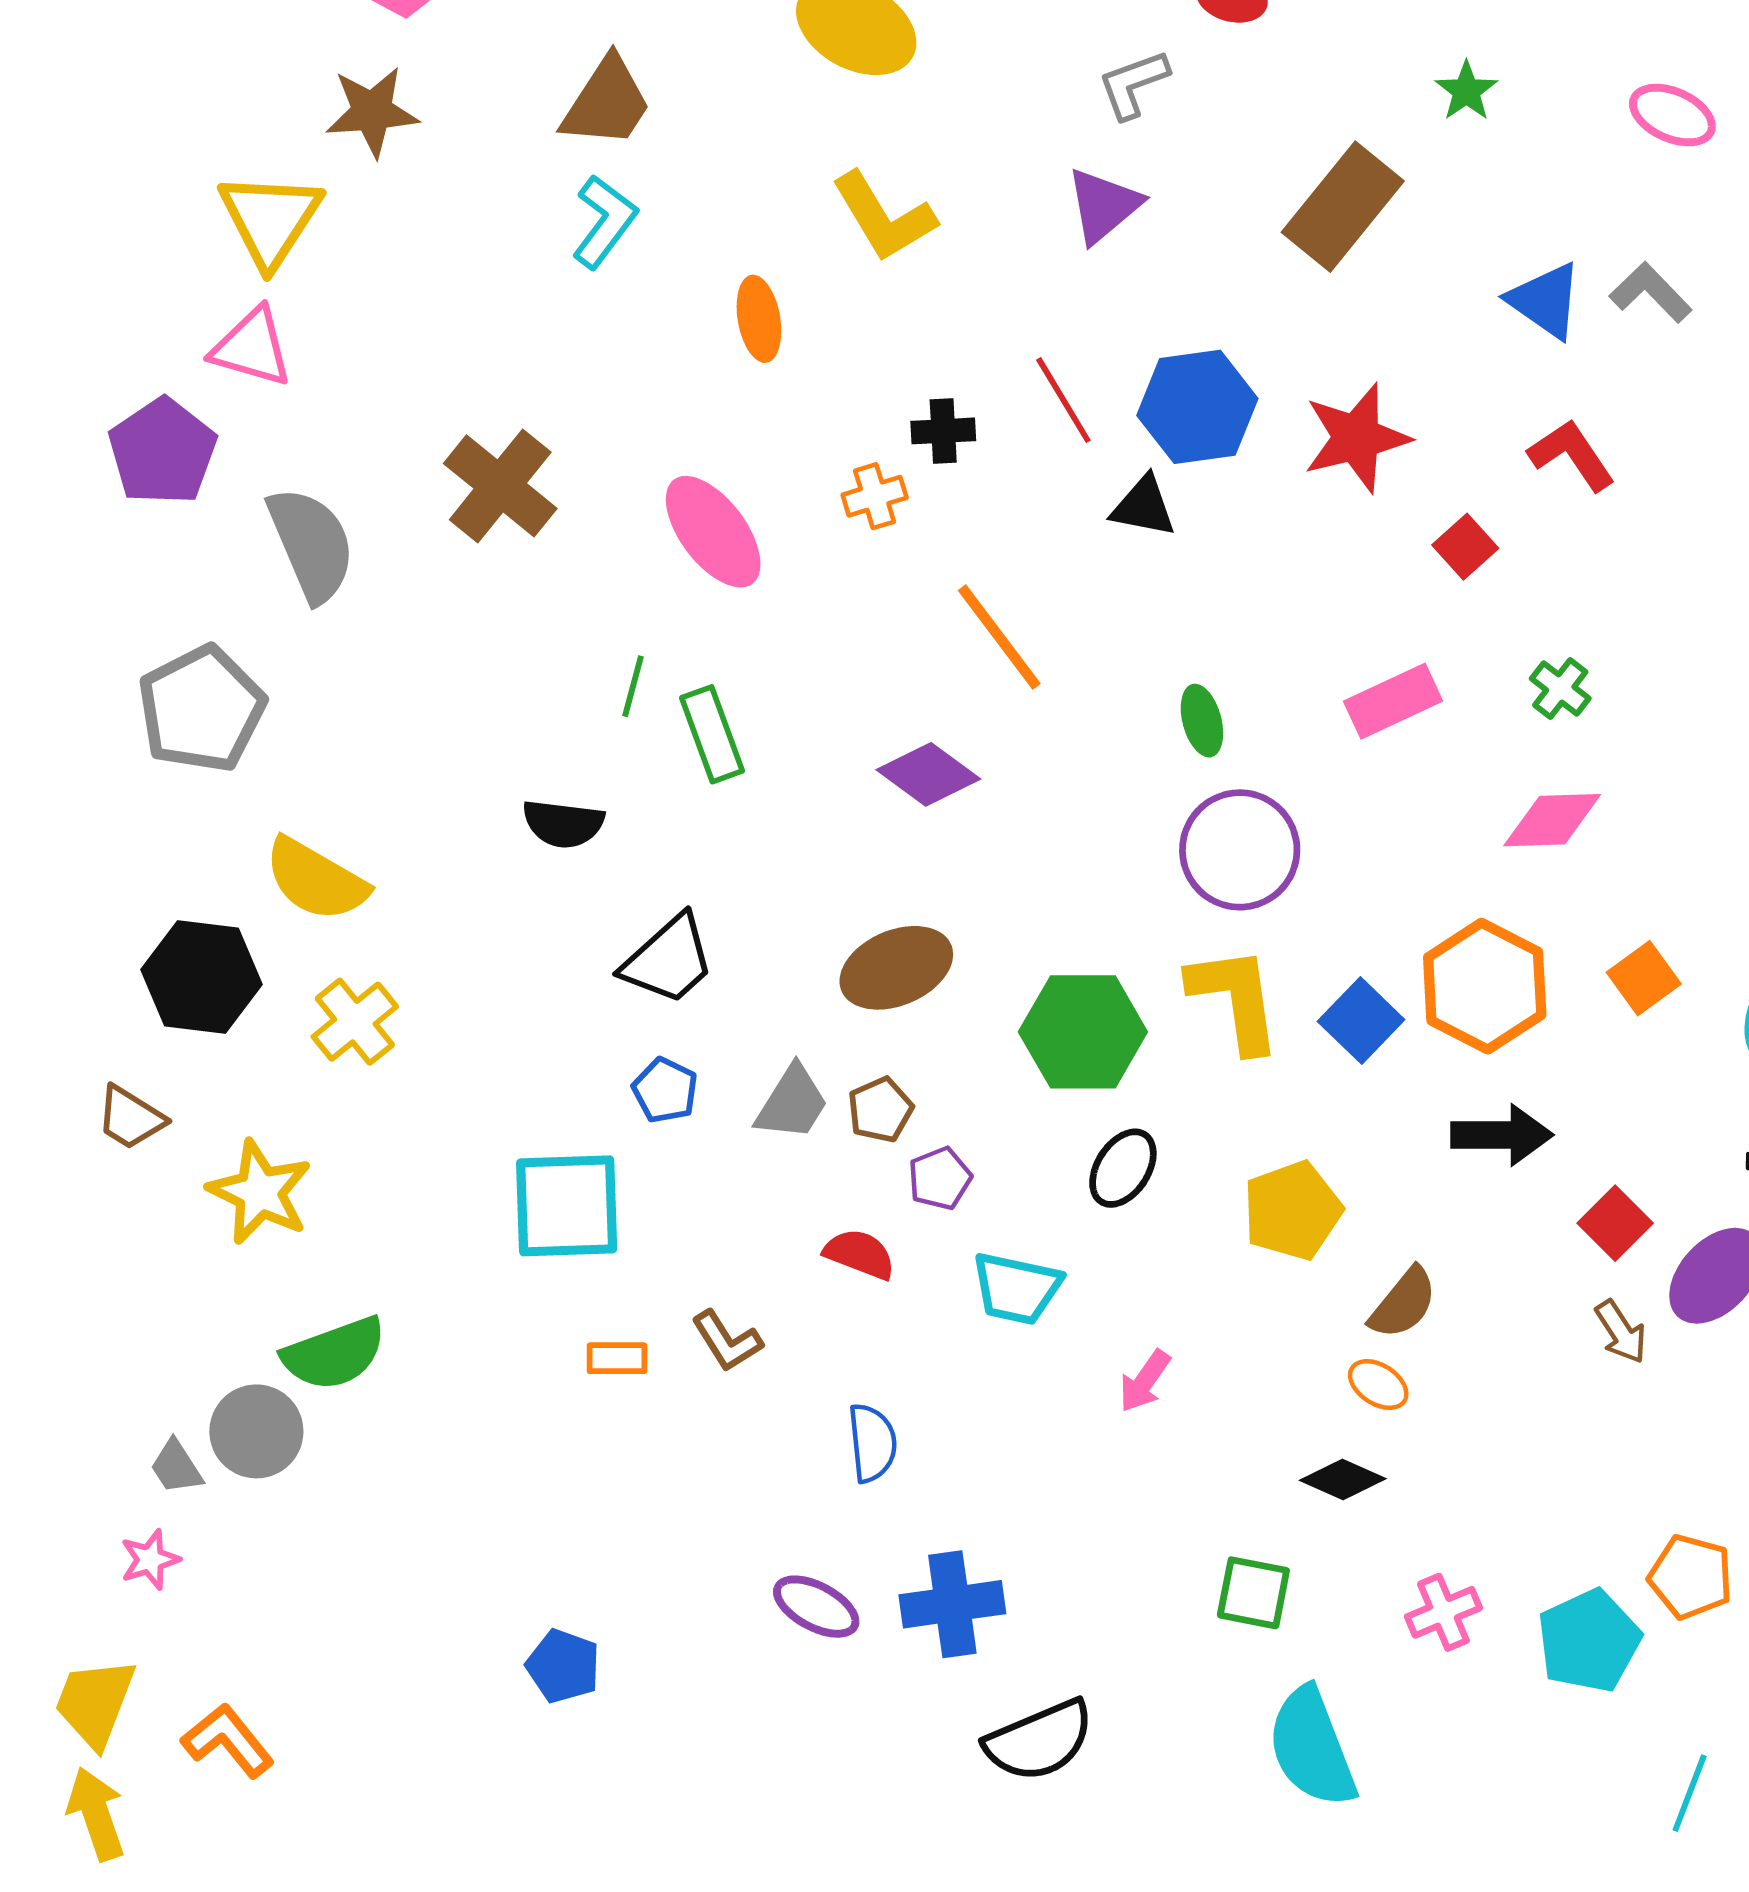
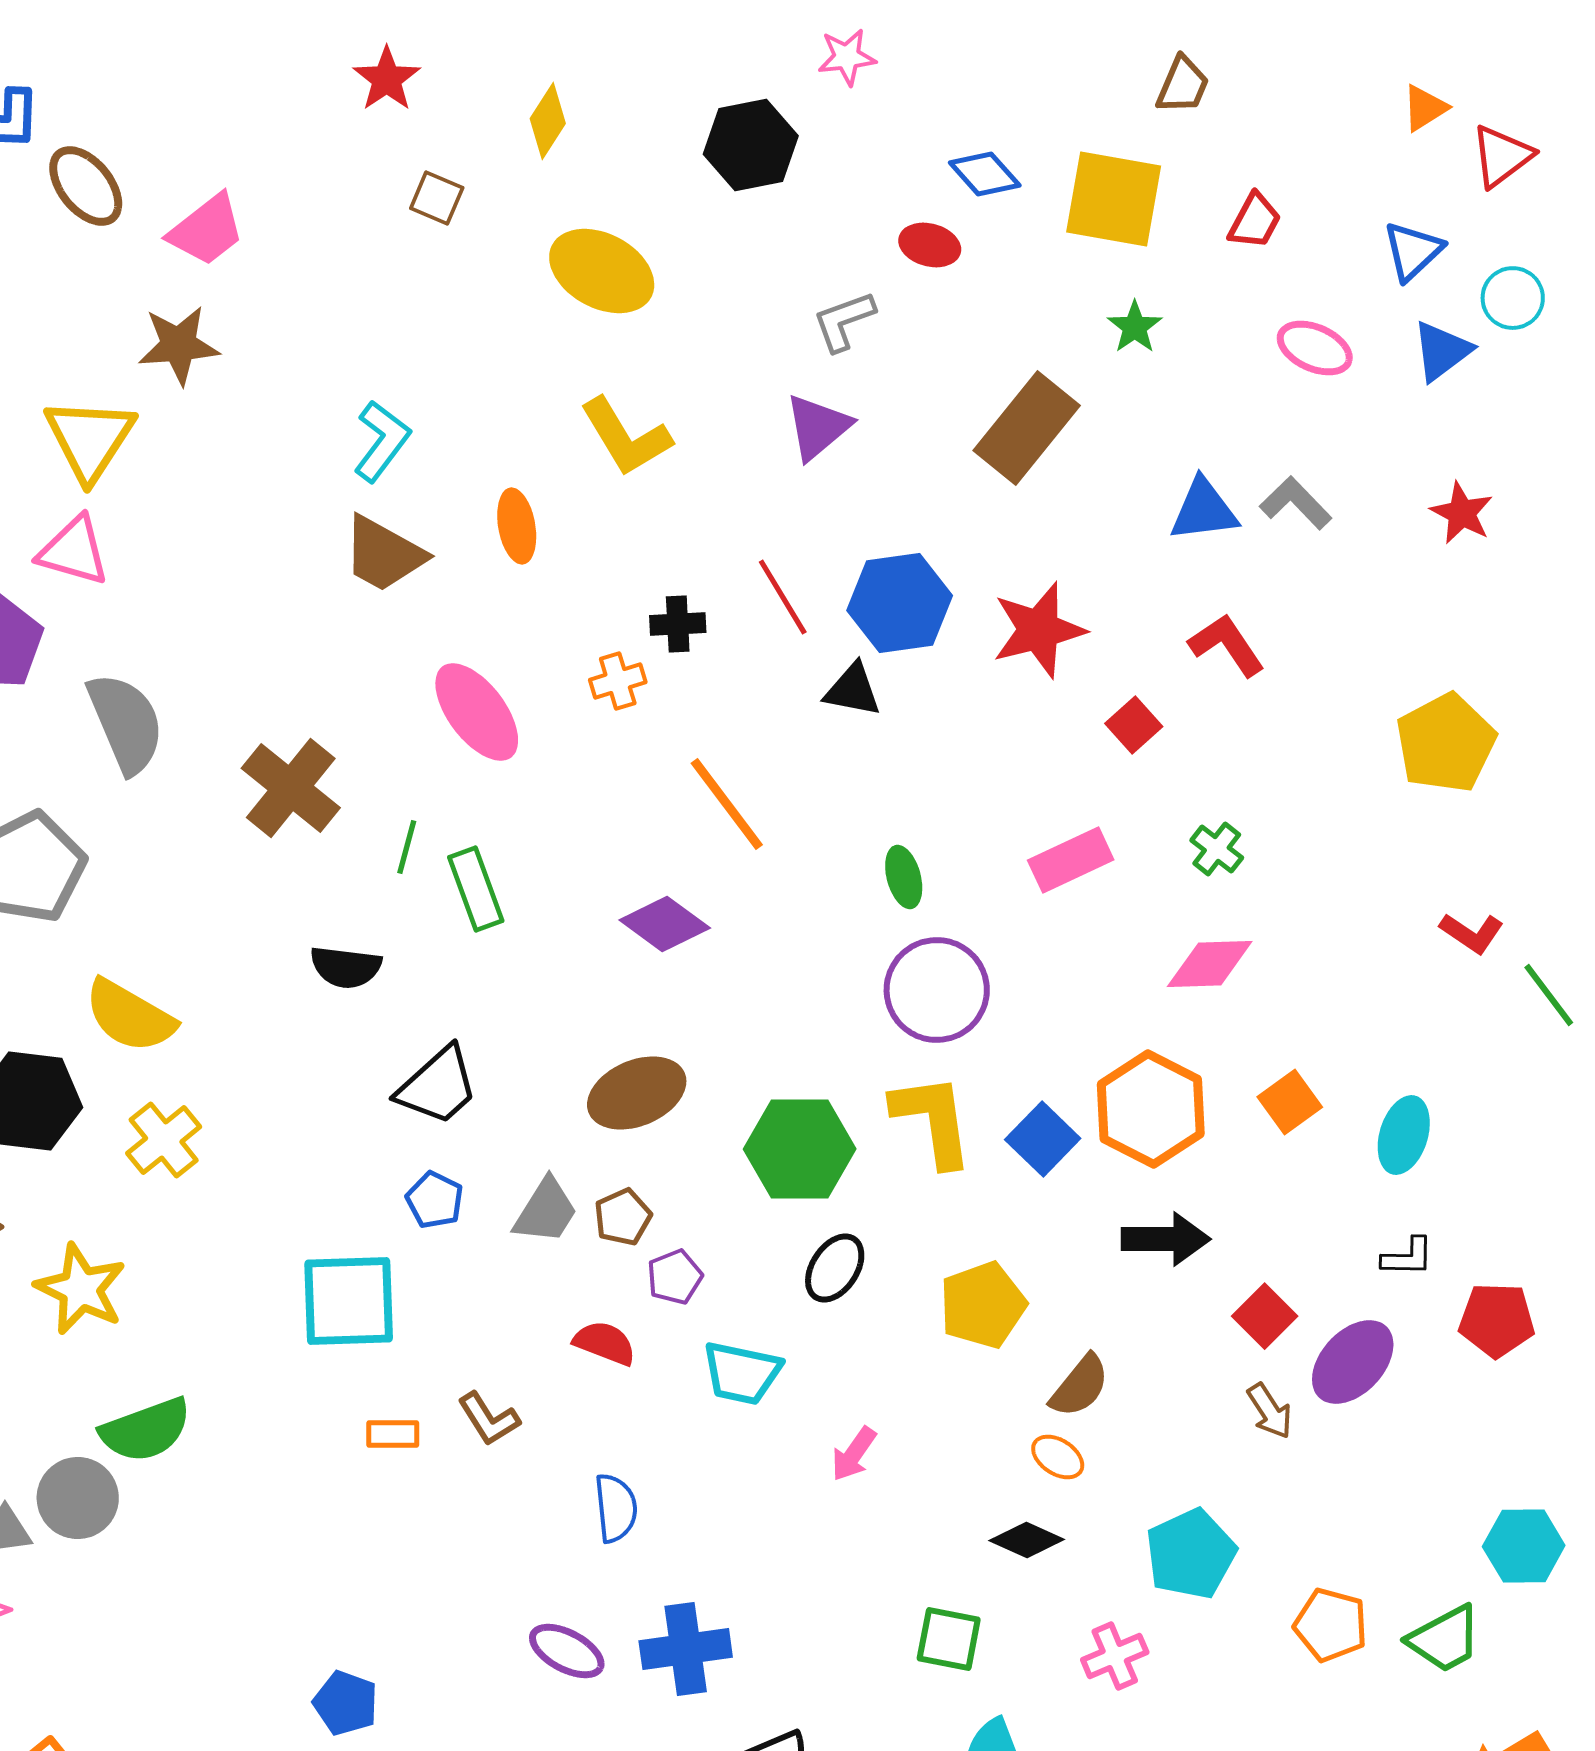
brown trapezoid: (607, 102) -> (384, 554), moved, turned 86
blue triangle: (1545, 300) -> (1204, 510), turned -42
brown cross: (500, 486) -> (291, 788), moved
cyan pentagon: (1589, 1641) -> (1191, 1554), moved

